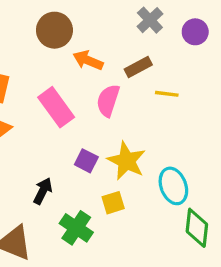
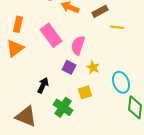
pink semicircle: (108, 101) -> (78, 45), moved
yellow star: (126, 161) -> (93, 67), size x0.6

